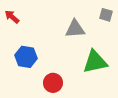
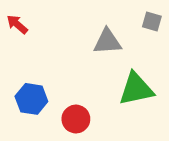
blue hexagon: (26, 57) -> (31, 99), moved

